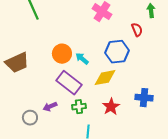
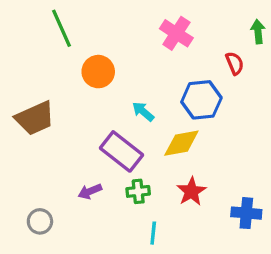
orange circle: (62, 54) -> (98, 72), moved
blue cross: (144, 98) -> (246, 213), moved
gray circle: (30, 118) -> (40, 221), moved

